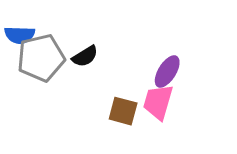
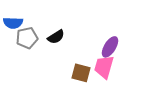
gray pentagon: (41, 58) -> (27, 38), size x0.7

